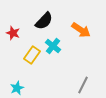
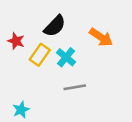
yellow rectangle: (32, 55) -> (40, 55), moved
gray line: (83, 85) -> (75, 87), moved, turned 54

